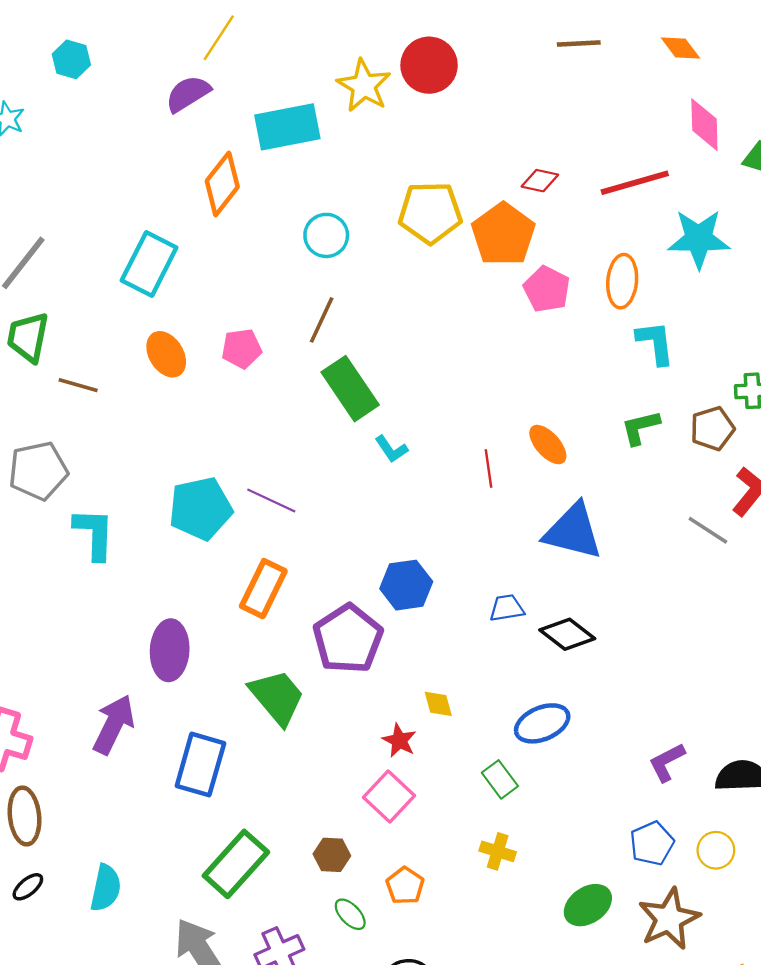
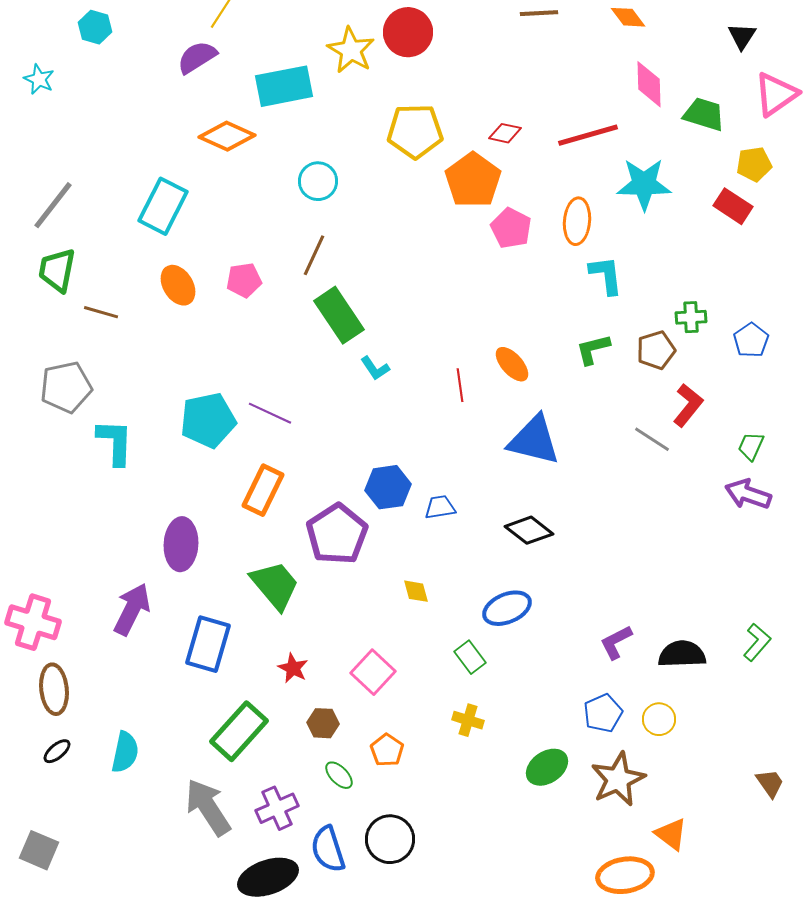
orange diamond: (222, 184) -> (227, 136), turned 76
yellow pentagon: (430, 213) -> (415, 131), moved
blue trapezoid: (507, 608) -> (440, 507), moved
red star: (399, 741) -> (293, 668), moved

